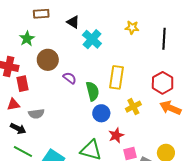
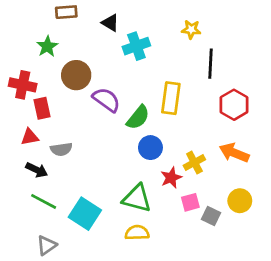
cyan cross: (92, 39) -> (136, 46), turned 30
black line: (164, 39) -> (211, 64), moved
purple semicircle: (70, 78) -> (106, 100), size x1.5
green semicircle: (92, 91) -> (138, 117), turned 54
yellow cross: (133, 107) -> (194, 162), moved
orange arrow: (170, 108) -> (234, 153), moved

